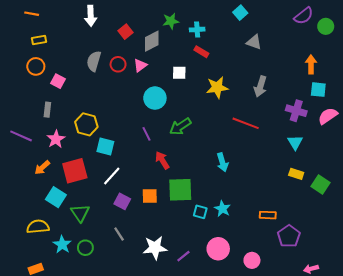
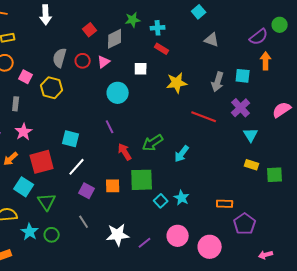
white arrow: (91, 16) -> (46, 15), moved
purple semicircle: (304, 16) -> (259, 37), moved
cyan square: (318, 90) -> (243, 76), moved
purple cross: (296, 111) -> (241, 108), moved, turned 30
yellow hexagon: (86, 124) -> (52, 88), moved
green arrow: (180, 126) -> (153, 143), moved
cyan arrow: (222, 162) -> (182, 154), turned 54
green square: (320, 184) -> (275, 175), turned -36
cyan square: (200, 212) -> (161, 201), turned 32
pink circle: (252, 260) -> (210, 247), size x1.5

